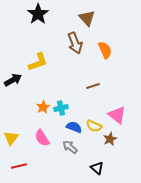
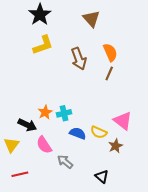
brown arrow: (75, 43) -> (79, 59), moved
yellow L-shape: (38, 62) -> (43, 45), moved
black arrow: (13, 80) -> (27, 125), moved, turned 54
brown line: (93, 86) -> (109, 73), moved, turned -48
gray arrow: (70, 147) -> (65, 162), moved

